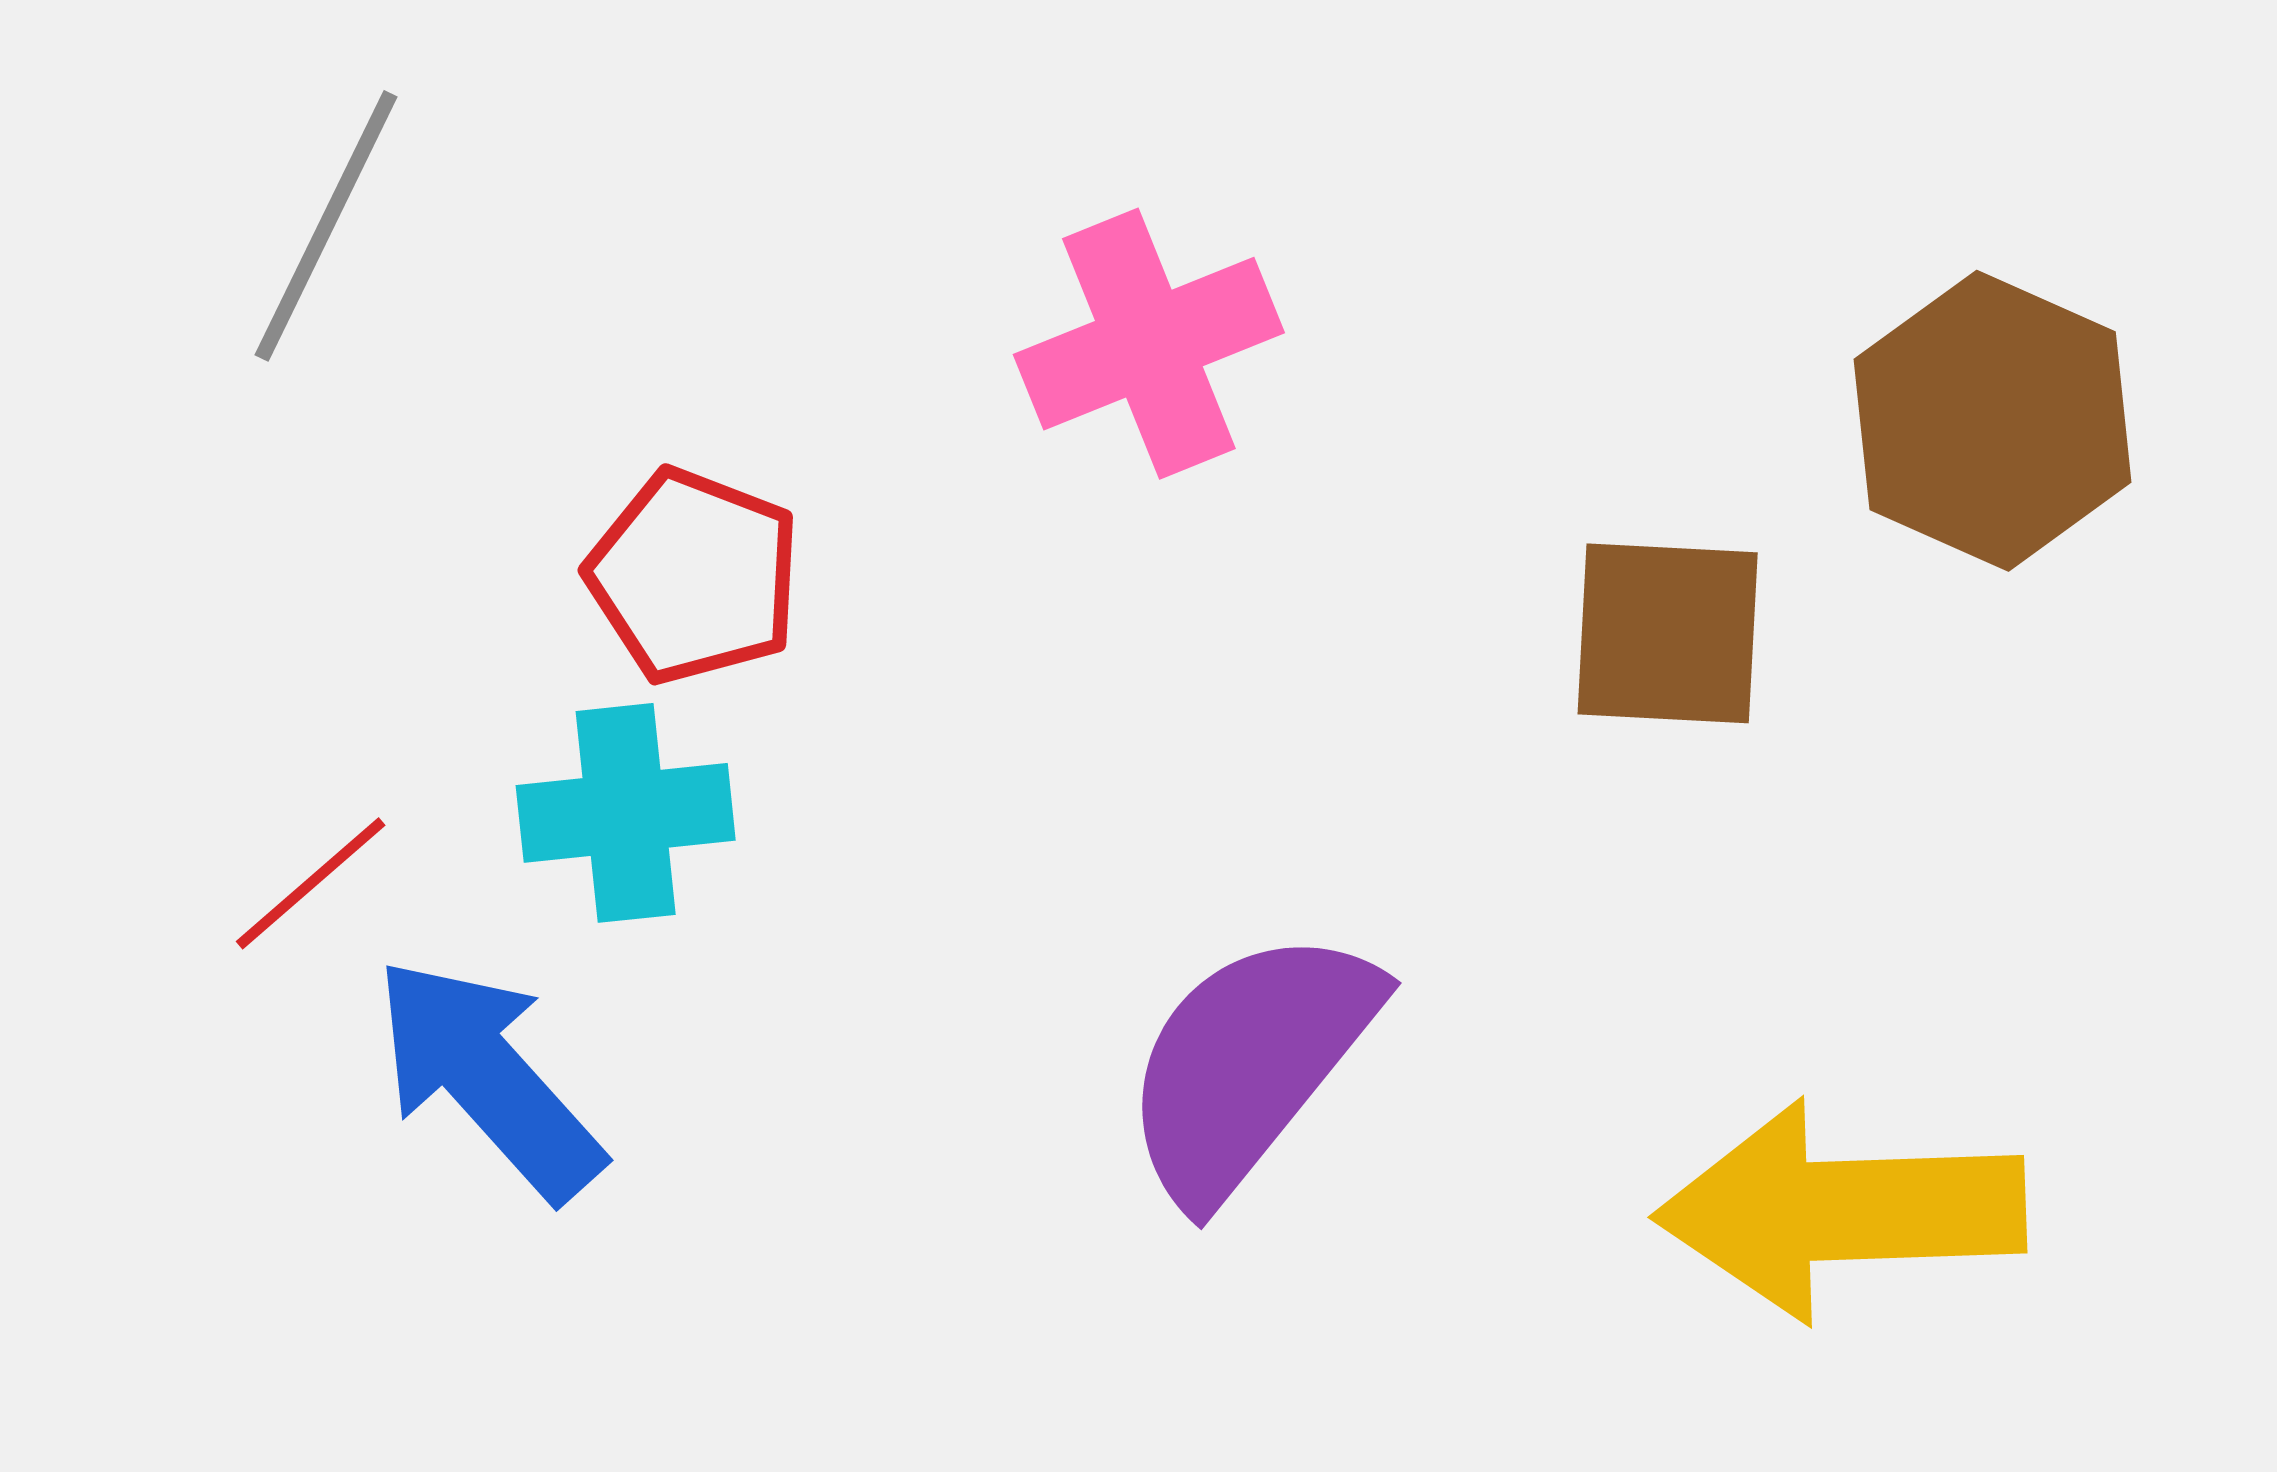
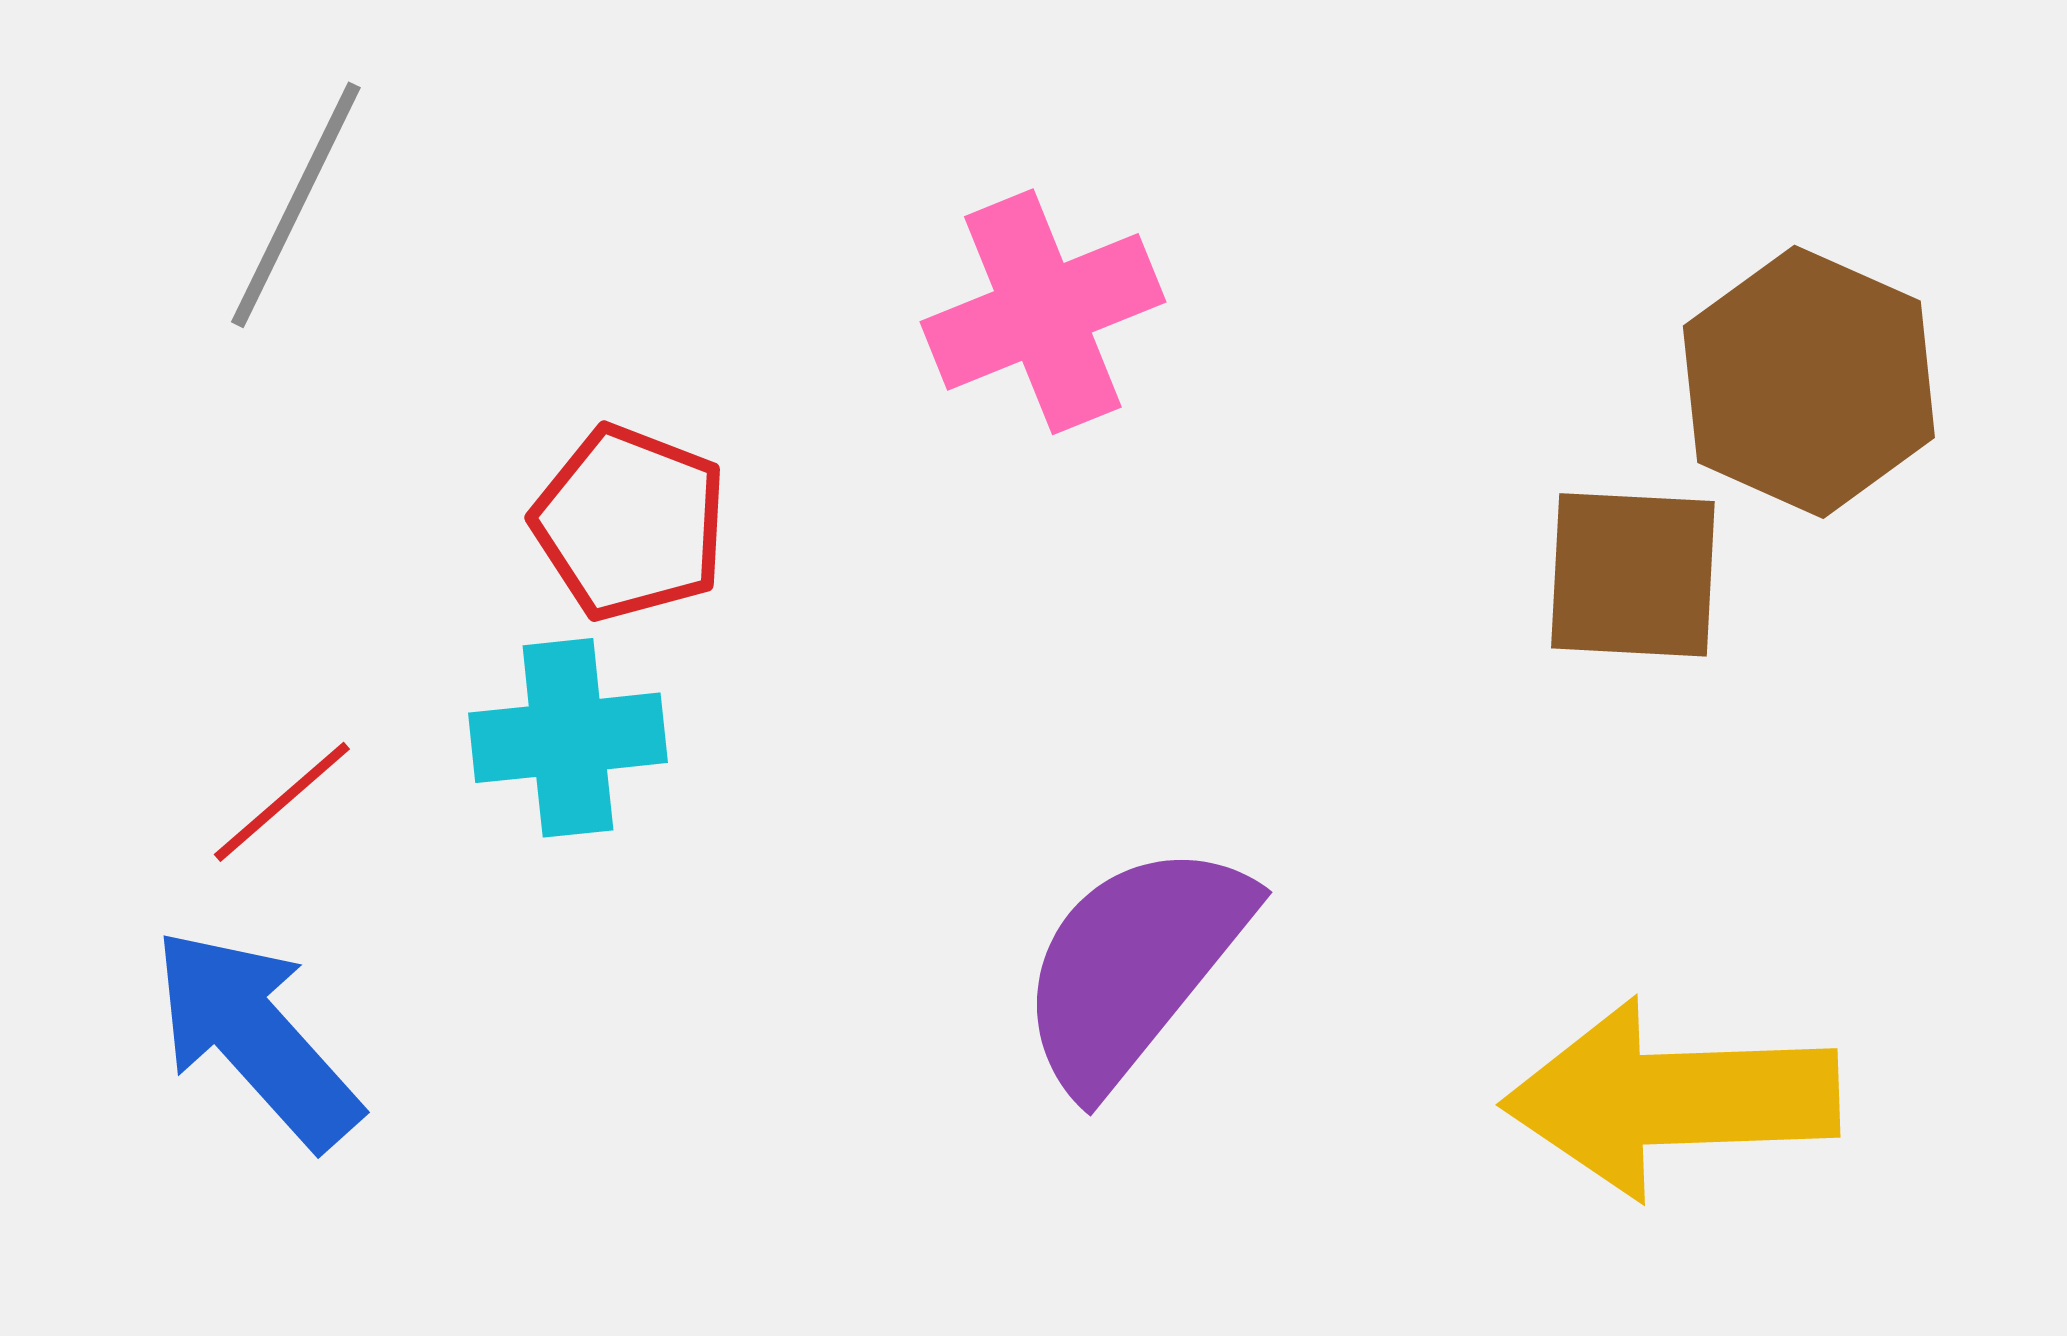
brown square: (1668, 633) -> (1633, 575), moved
blue arrow: (488, 1078) -> (256, 1038), moved

